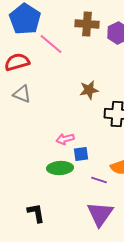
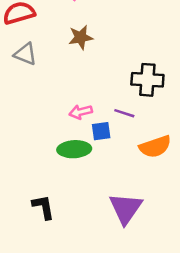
brown star: (89, 90) -> (81, 37), moved
purple line: (99, 180) -> (124, 113), moved

